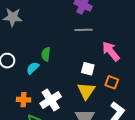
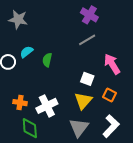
gray line: (84, 30) -> (87, 40), turned -36
cyan semicircle: (33, 68) -> (27, 52), moved

